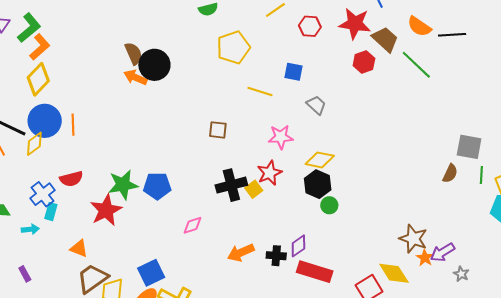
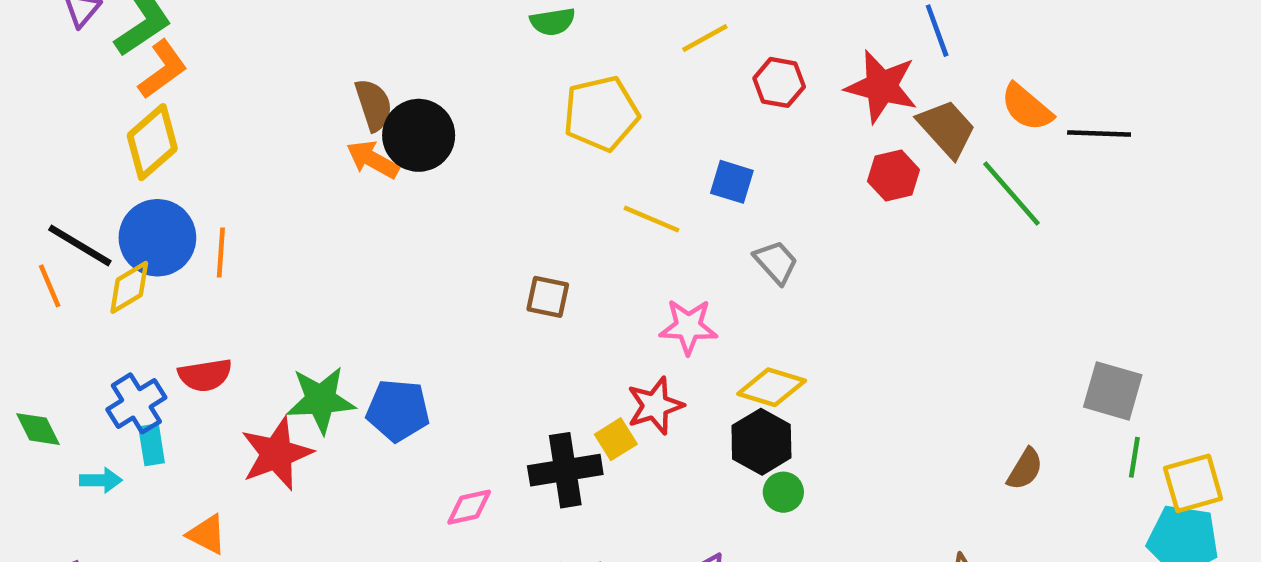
brown semicircle: (450, 173) -> (1025, 469), moved
black cross: (231, 185) -> (565, 470), moved
cyan rectangle: (51, 212) -> (152, 445), turned -30

